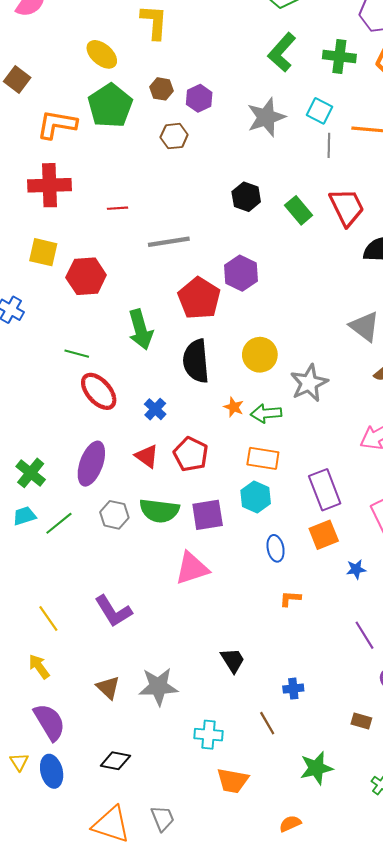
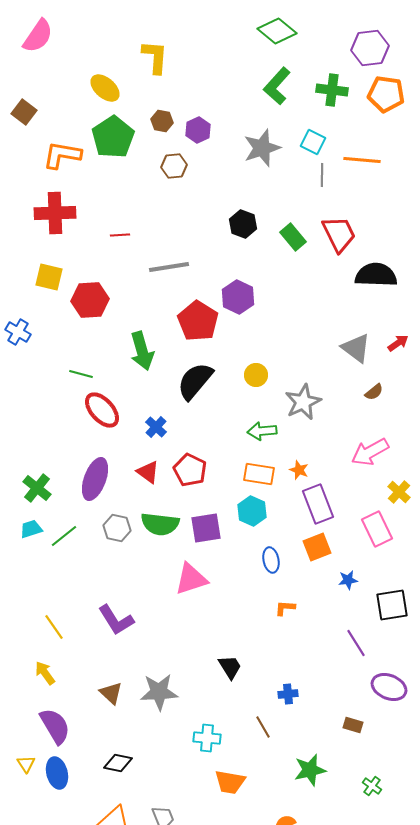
yellow circle: (260, 355) -> (256, 375), size x0.7
black semicircle: (196, 361) -> (195, 381), turned 45
orange star: (234, 407) -> (299, 470), moved

